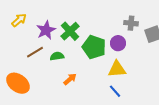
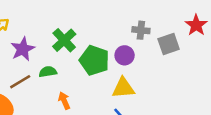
purple star: (46, 30) -> (23, 49), moved
brown line: (35, 52) -> (20, 82), moved
orange arrow: (70, 79) -> (64, 101), turned -72

